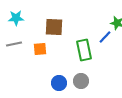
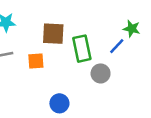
green rectangle: (84, 50) -> (82, 49), moved
gray circle: (81, 81) -> (101, 73), moved

